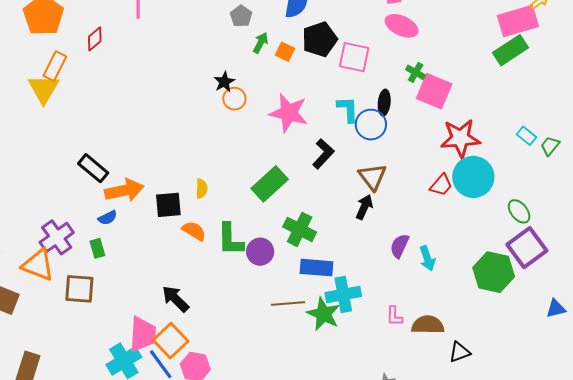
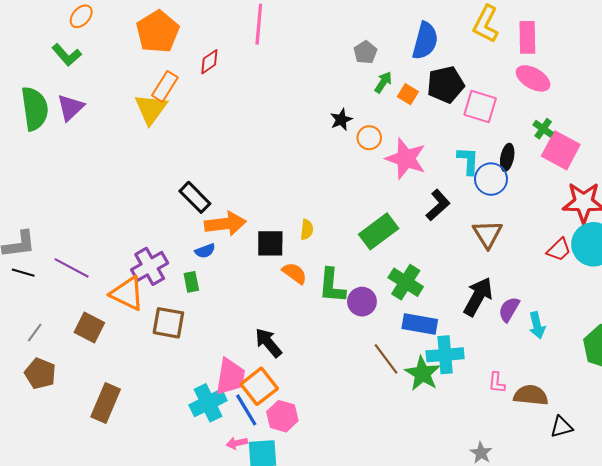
orange circle: (234, 99) -> (369, 138), moved
black arrow: (364, 207) -> (478, 297), moved, size x1.5
brown line: (288, 304) -> (386, 359), turned 52

